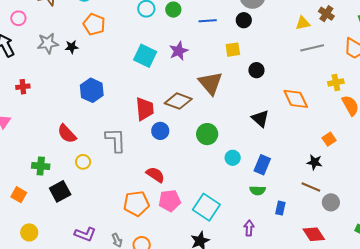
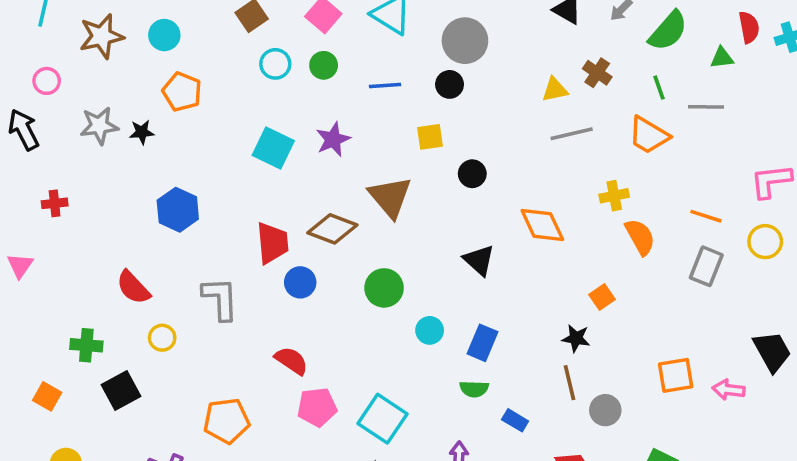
brown line: (311, 187) -> (569, 383), turned 54
orange pentagon: (136, 203) -> (226, 421), moved
blue rectangle: (280, 208) -> (515, 420), turned -72

